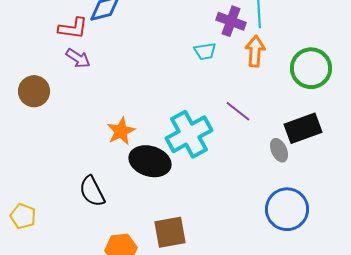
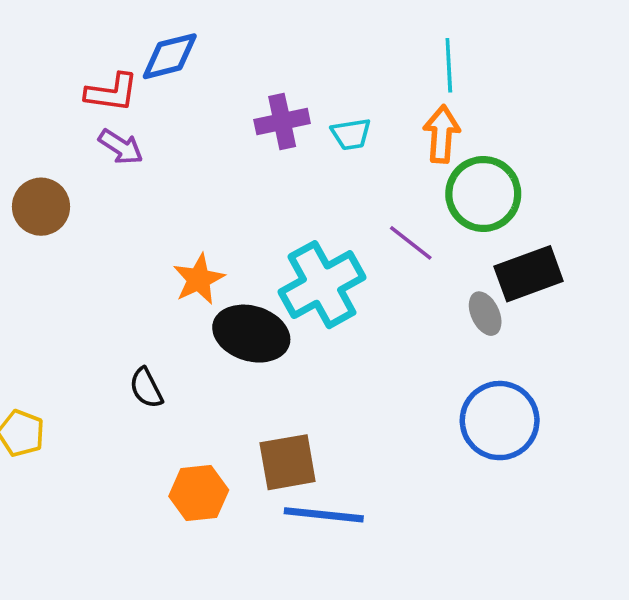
purple cross: (231, 21) -> (282, 121), moved, turned -32
green circle: (311, 68) -> (483, 194), moved
black semicircle: (92, 191) -> (146, 388), size x0.7

